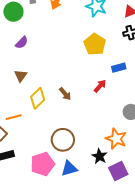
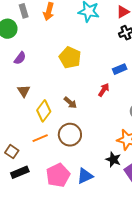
yellow pentagon: (95, 44) -> (70, 58), moved
orange line: (14, 117) -> (40, 138), moved
brown circle: (63, 140) -> (70, 135), moved

